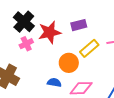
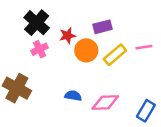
red star: (50, 32) -> (67, 36), size x0.6
orange circle: (69, 63) -> (86, 50), moved

